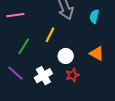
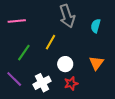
orange triangle: (97, 53) -> (96, 63), turned 35

